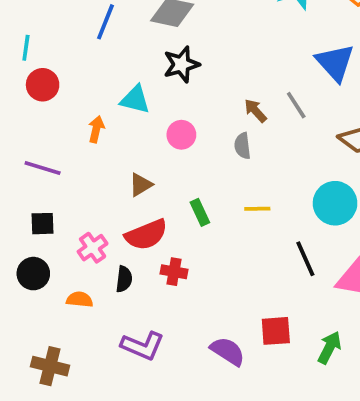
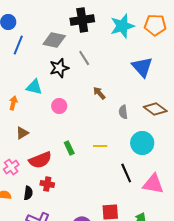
gray line: (296, 105) -> (84, 58), moved
gray semicircle: (242, 146) -> (123, 112), moved
brown triangle: (141, 185) -> (22, 133), moved
red cross: (174, 272) -> (47, 184), moved
black semicircle: (124, 279) -> (28, 193), moved

